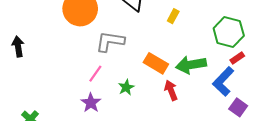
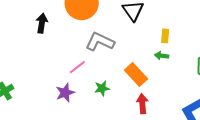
yellow rectangle: (173, 16) -> (165, 36), turned -40
black arrow: (18, 47) -> (42, 23), moved
green arrow: (191, 65) -> (162, 56), moved, size x0.5

